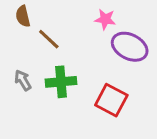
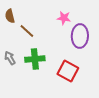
purple ellipse: (130, 47) -> (80, 36), turned 65

